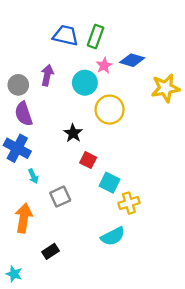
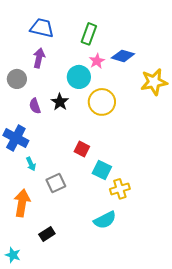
blue trapezoid: (66, 35) -> (42, 28), moved
purple arrow: (47, 75) -> (39, 58), moved
purple semicircle: (24, 114) -> (35, 106), moved, size x0.7
black star: (73, 133) -> (60, 102), moved

